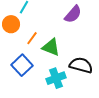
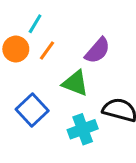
purple semicircle: (73, 14) -> (98, 51), moved
orange line: (32, 38) -> (47, 51), moved

